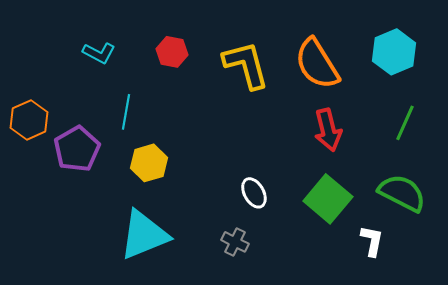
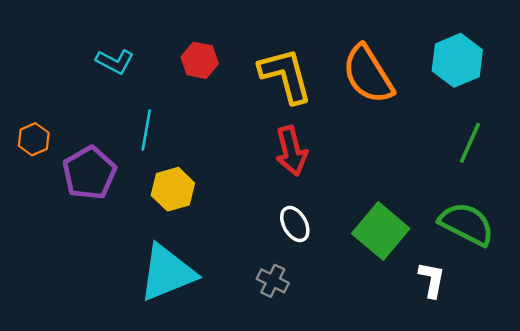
orange hexagon: (29, 120) -> (34, 139), size x0.7
red arrow: (328, 130) -> (291, 151), moved

